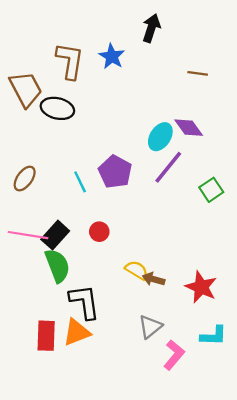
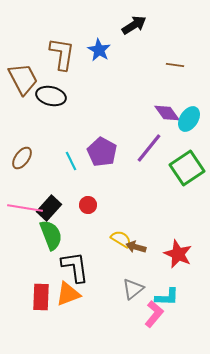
black arrow: (151, 28) -> (134, 25), turned 40
cyan ellipse: (160, 137) -> (189, 119), moved
green square: (211, 190) -> (187, 168), size x1.6
cyan L-shape: (214, 336) -> (167, 297), moved

